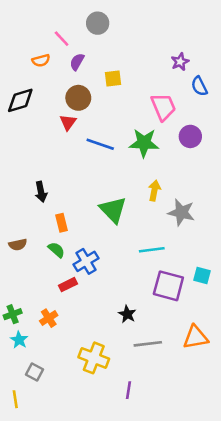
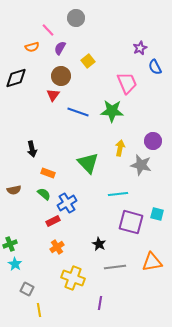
yellow square: (113, 79) -> (88, 61), turned -32
purple circle: (190, 136) -> (153, 141), moved
orange rectangle: (62, 223) -> (48, 173), turned -56
orange cross: (49, 318) -> (57, 247), moved
yellow line: (15, 399) -> (39, 310), moved

